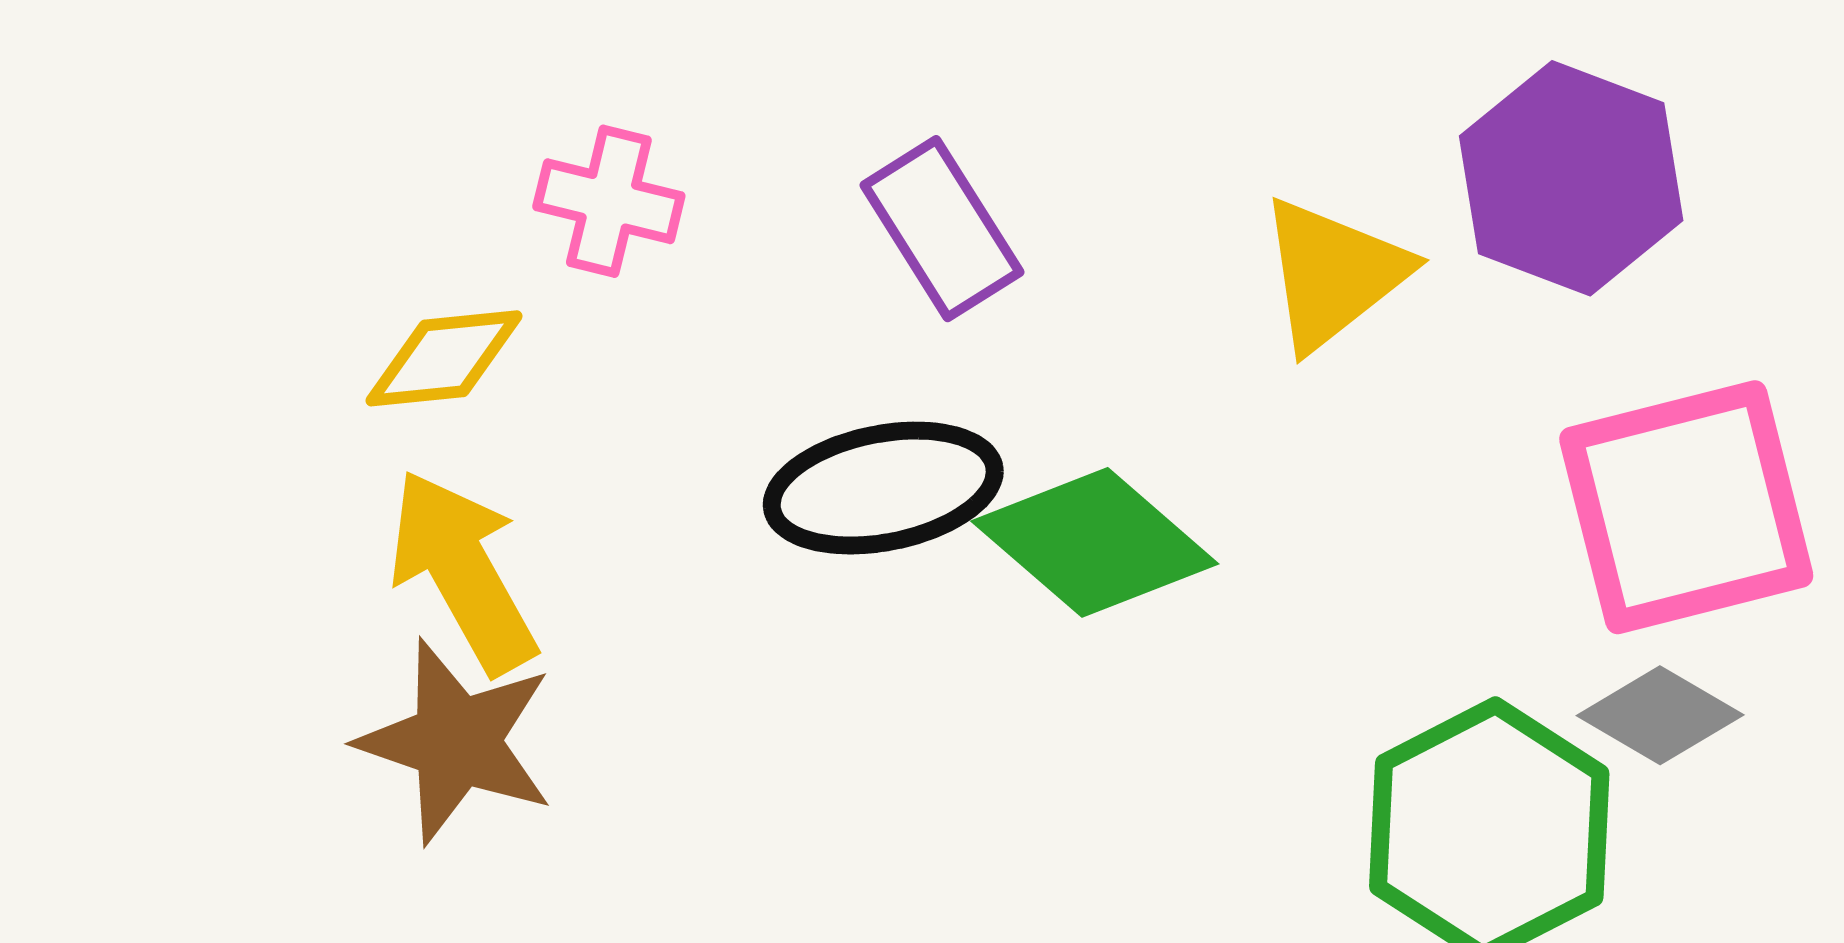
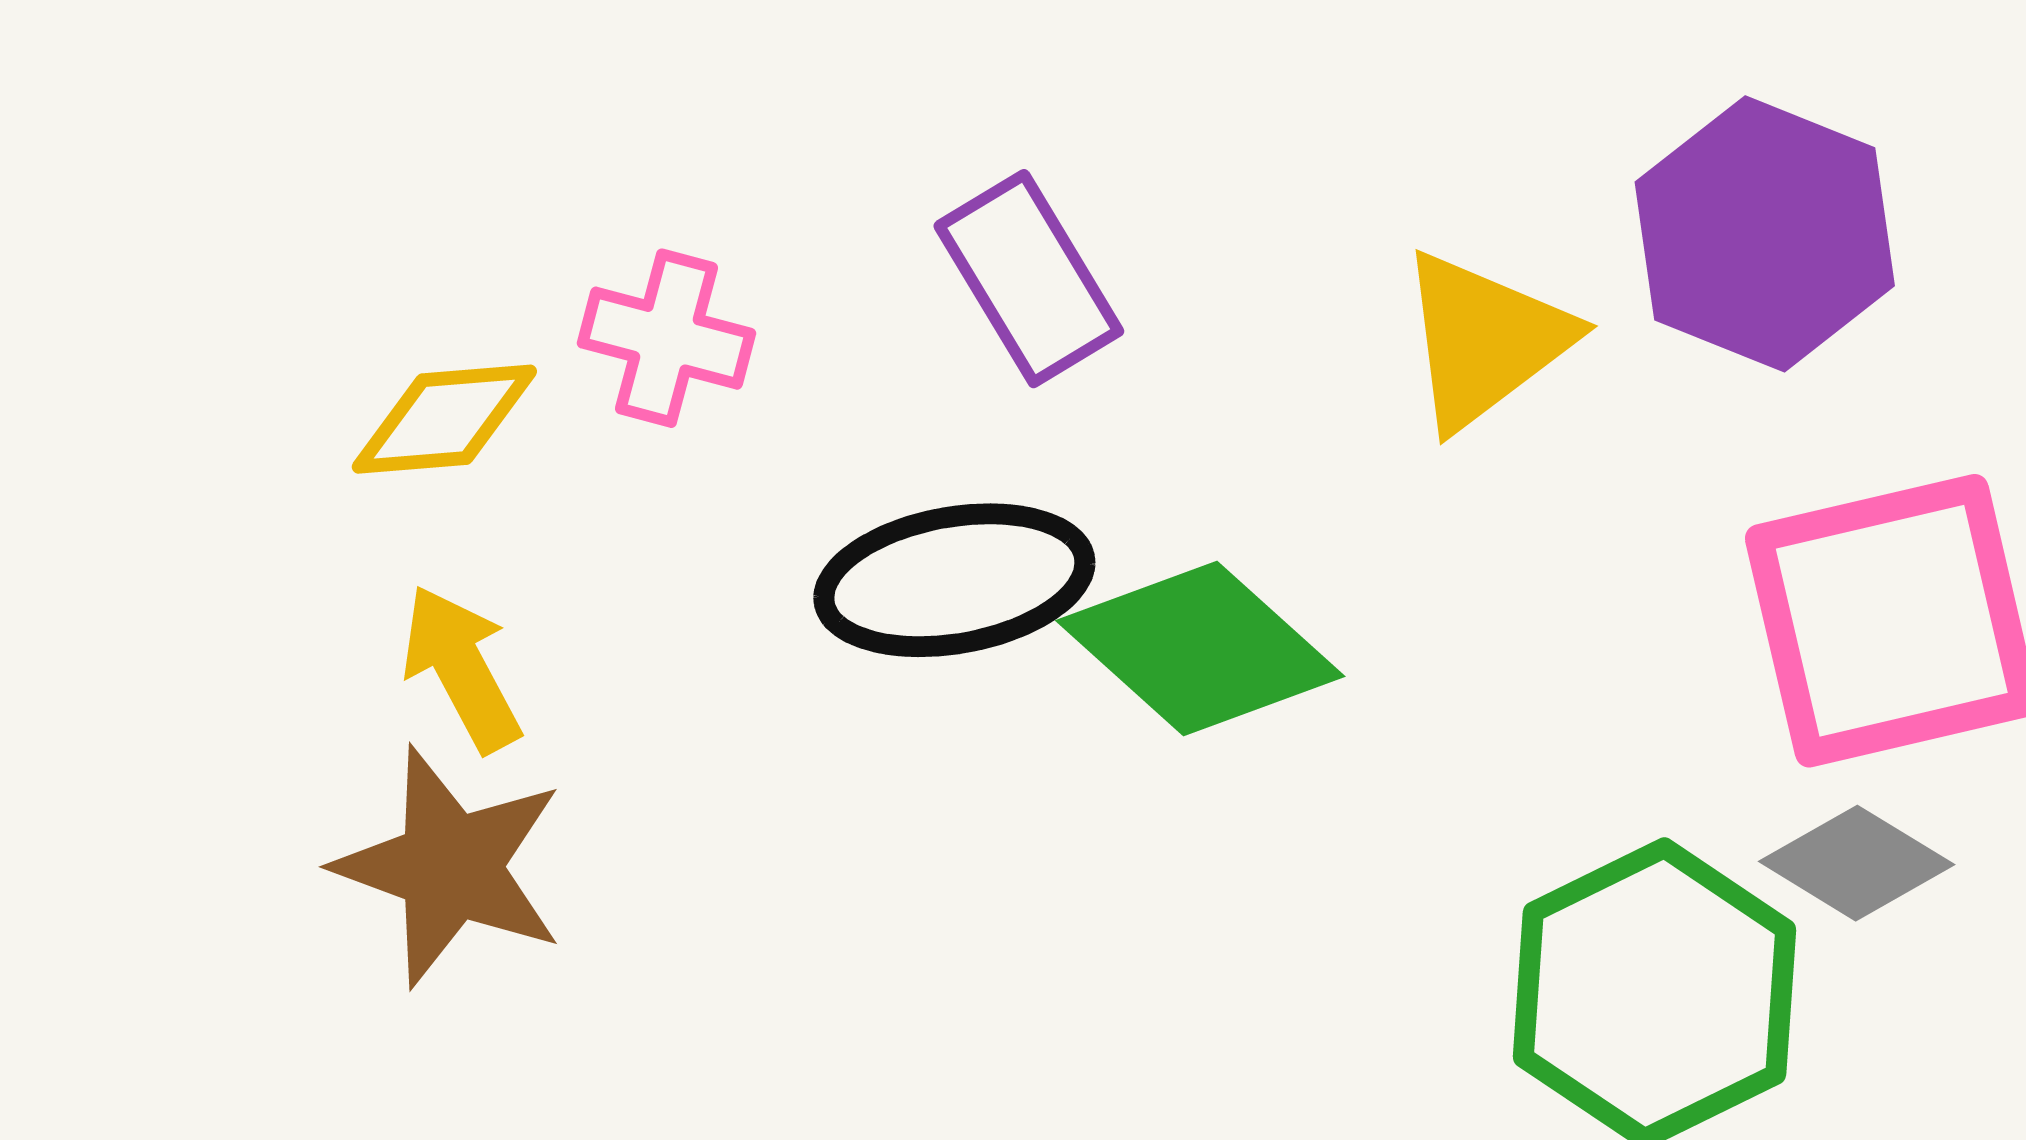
pink cross: (609, 201) -> (666, 338), moved
yellow arrow: (463, 572) -> (461, 668), size x0.7

